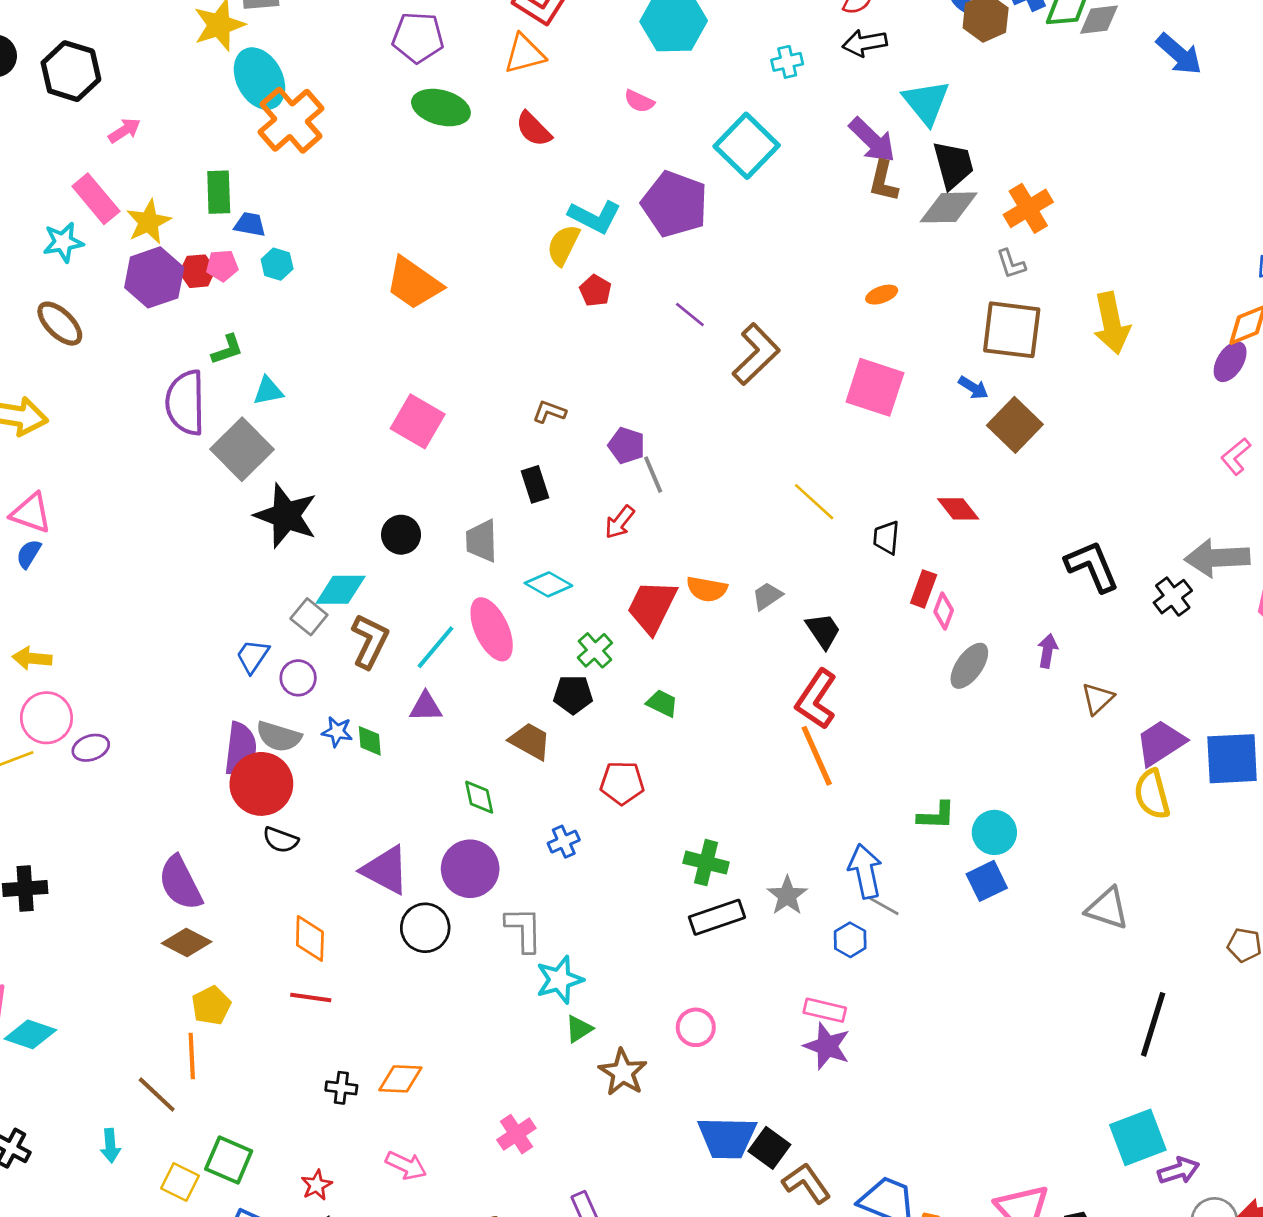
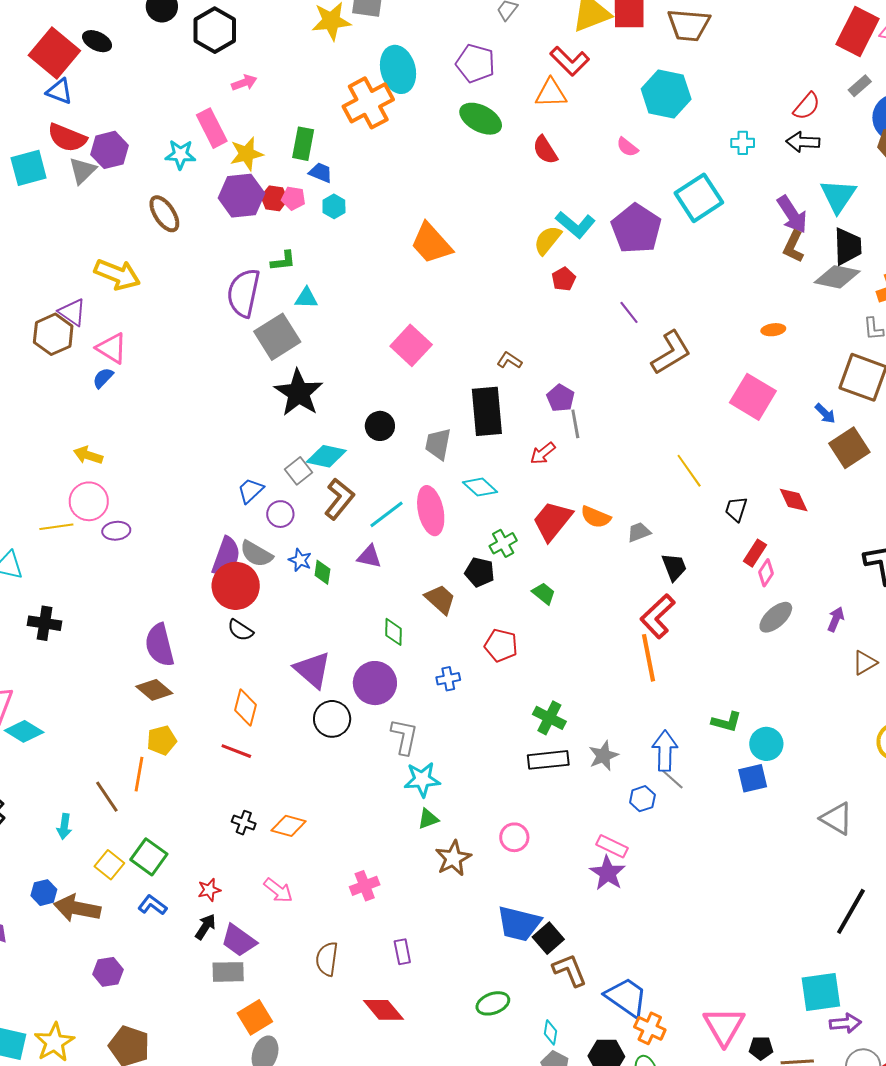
cyan ellipse: (259, 79) -> (398, 69), moved
black rectangle: (535, 484) -> (487, 411), size x1.8

